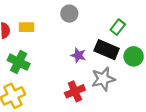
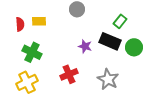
gray star: (103, 79) -> (108, 79), moved, turned -30
red cross: (75, 91) -> (69, 74), moved

